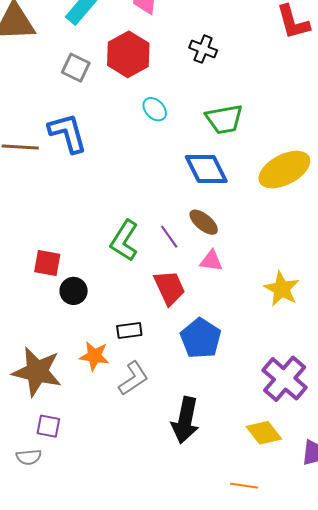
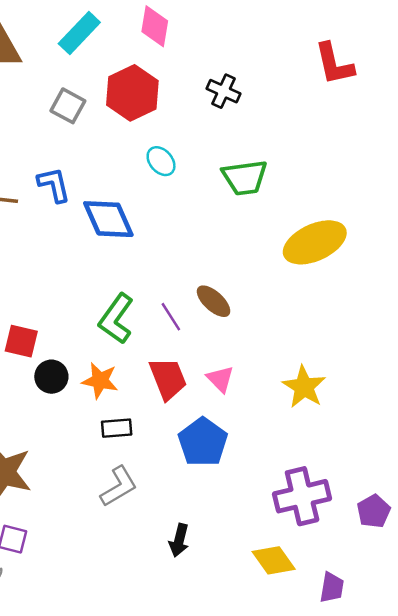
blue L-shape: (68, 133) -> (54, 185), size x0.7
blue diamond: (206, 169) -> (108, 219), moved
pink triangle: (211, 261) -> (220, 379), moved, turned 35
orange star: (94, 356) -> (100, 381), moved
purple cross: (285, 379) -> (302, 496), turned 33
black arrow: (185, 420) -> (179, 540), size x0.6

